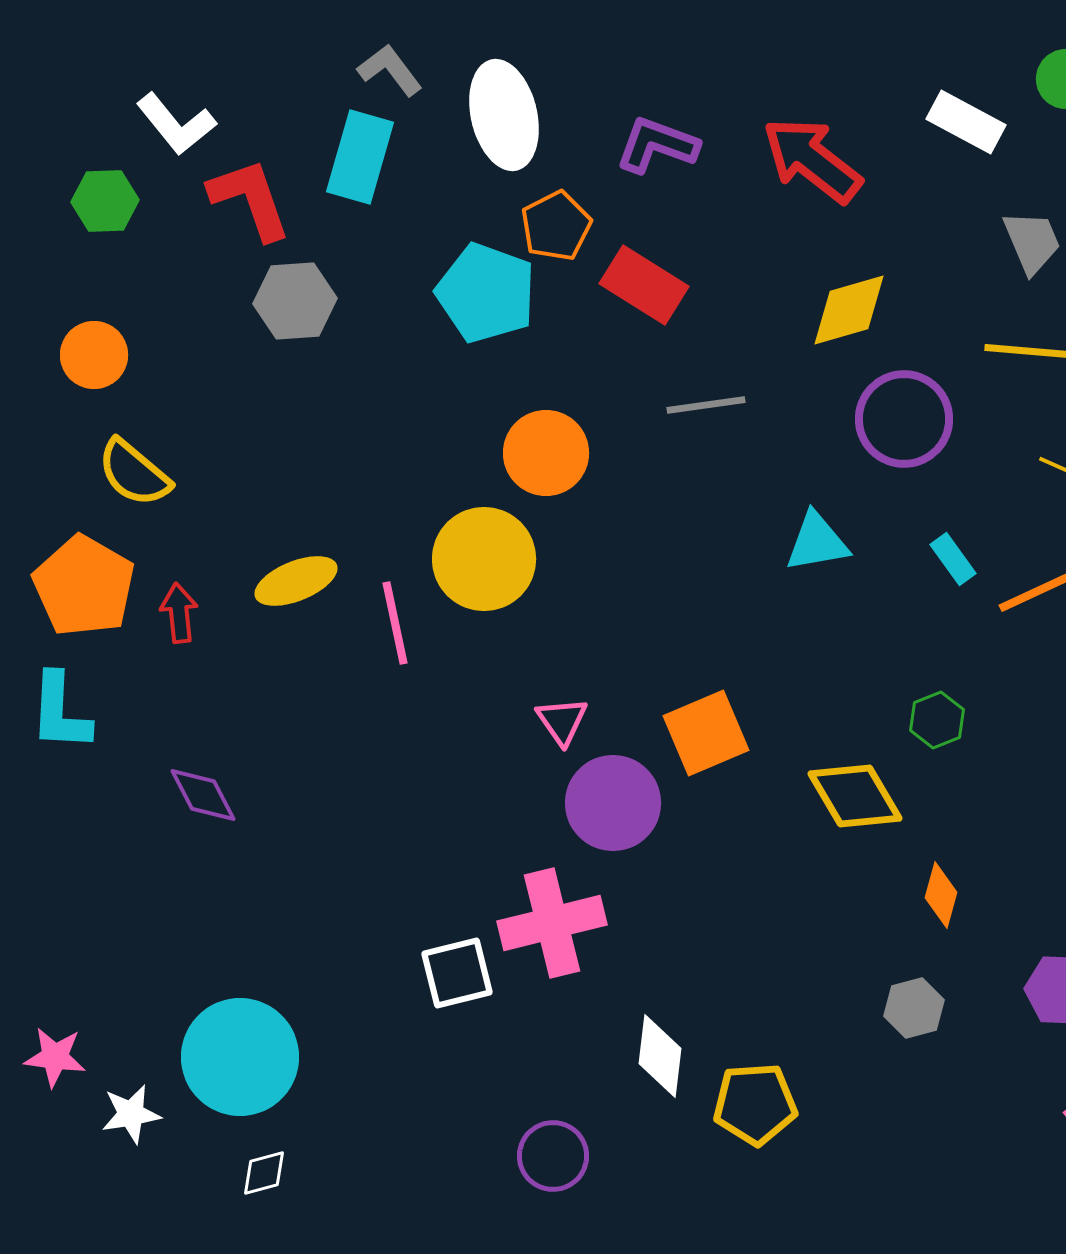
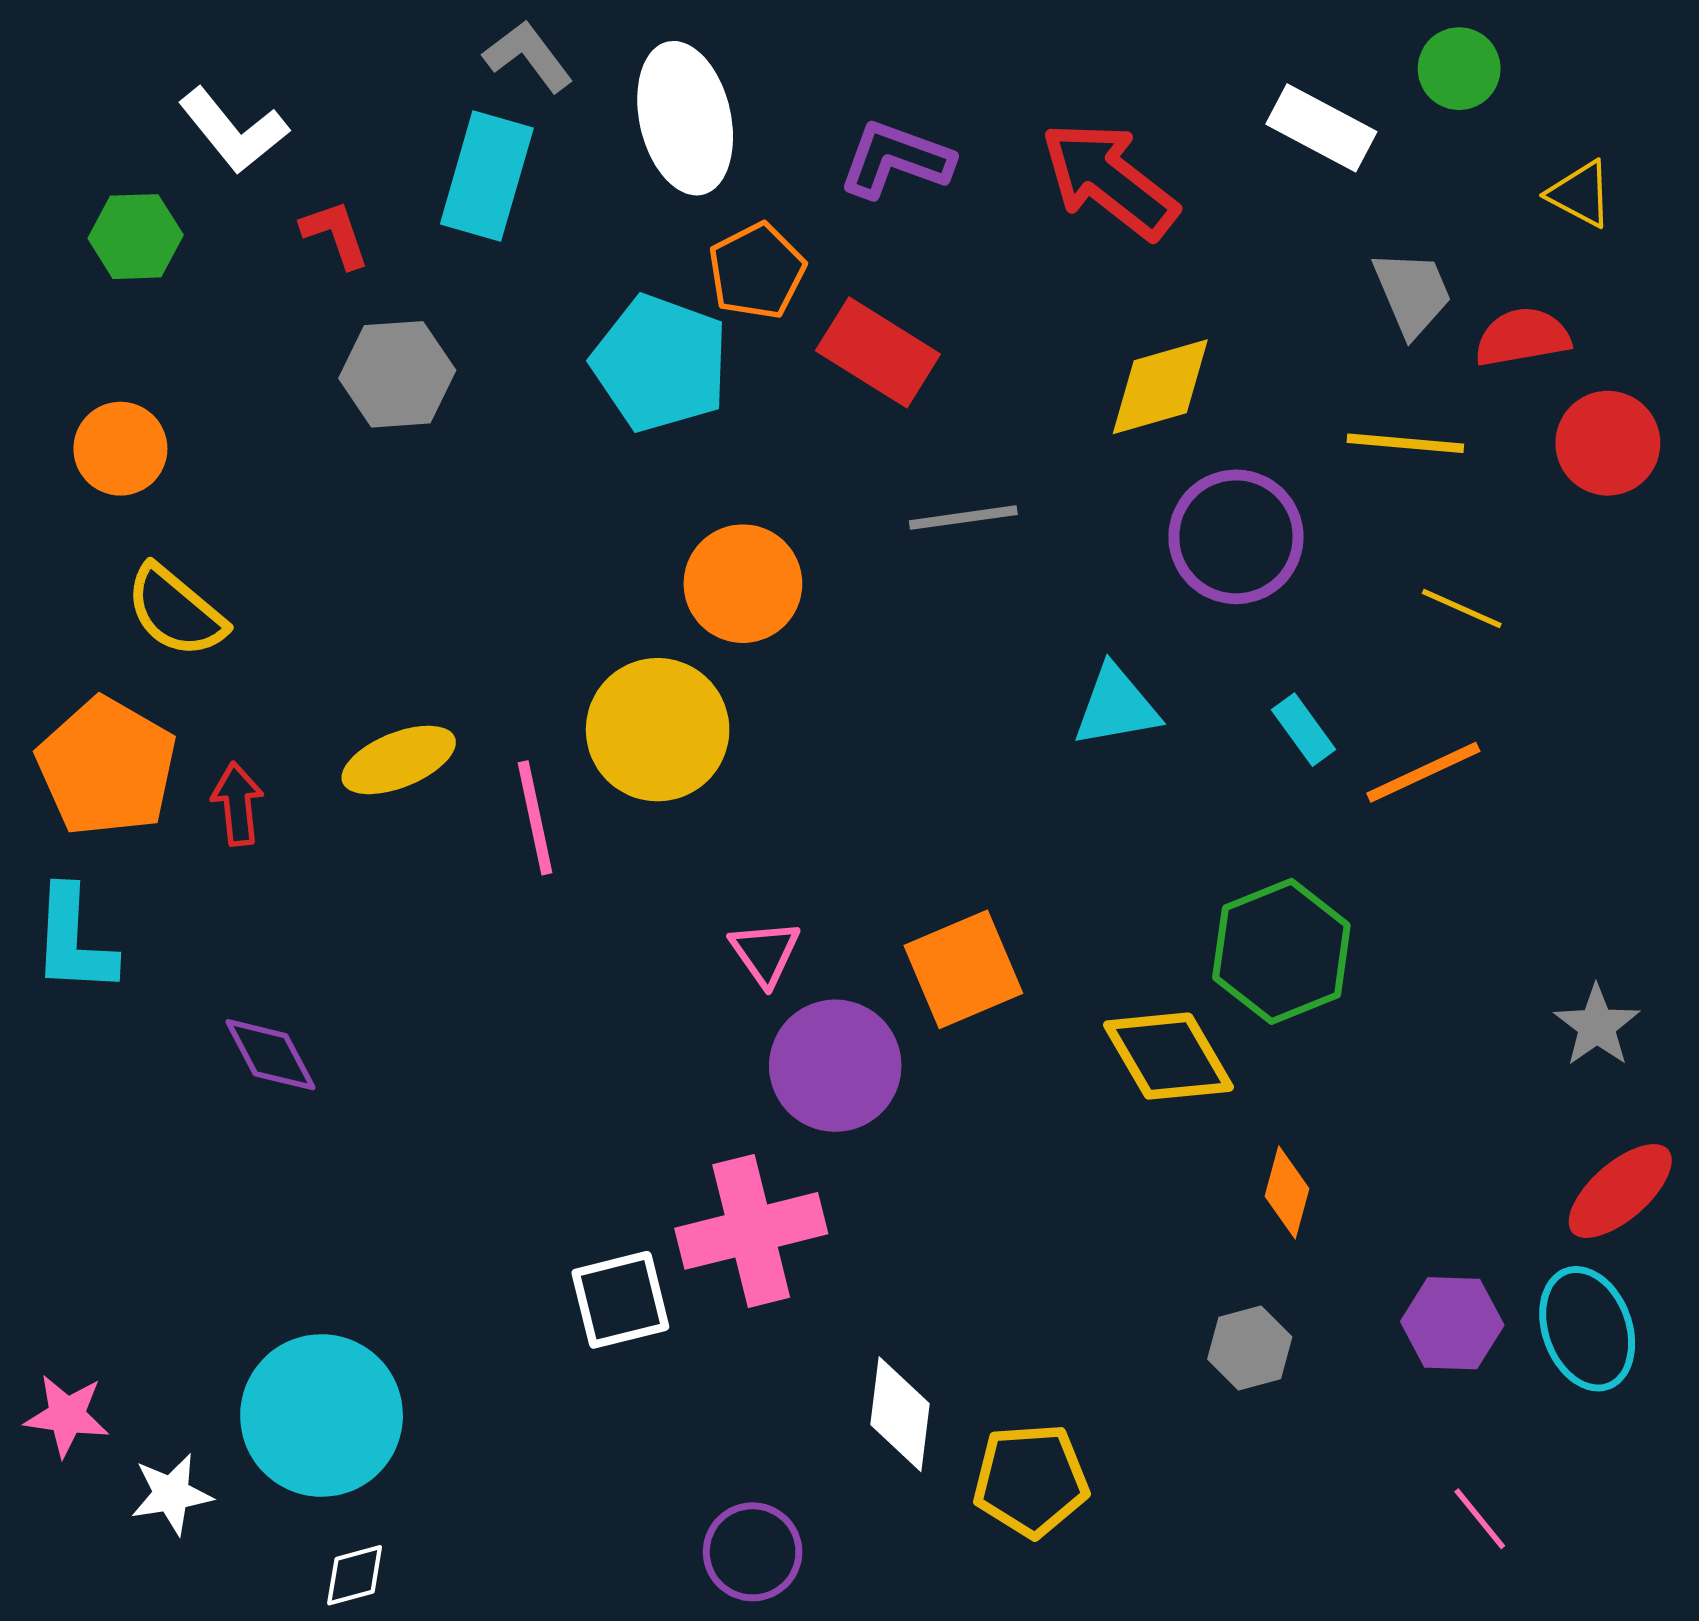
red L-shape: (250, 199) -> (335, 234), size x0.6
green hexagon: (937, 720) -> (1281, 951), size x1.8

